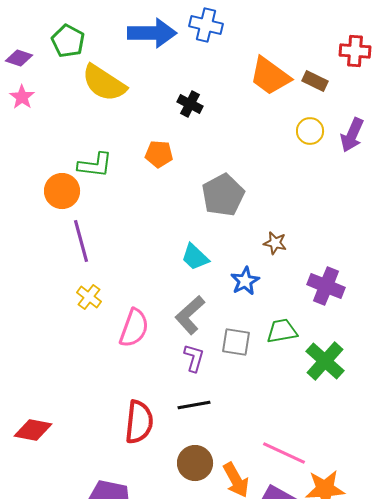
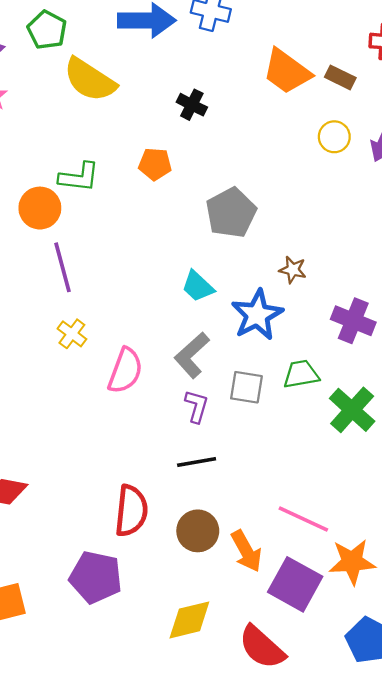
blue star: (245, 281) -> (257, 315), size x1.5
red semicircle: (139, 422) -> (131, 511), moved

